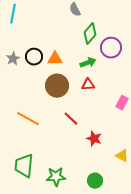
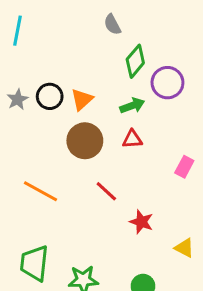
orange triangle: (55, 59) -> (82, 99), turned -42

